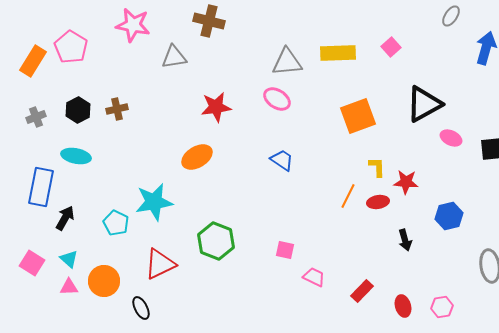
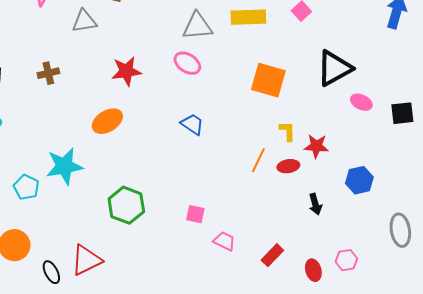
brown cross: (117, 109) -> (48, 73), moved
orange square: (358, 116) -> (268, 80), turned 36
red triangle: (160, 264) -> (86, 260), moved
pink hexagon: (442, 307) -> (346, 260), moved

